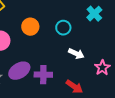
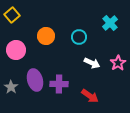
pink star: (102, 68) -> (118, 63), moved
purple ellipse: (19, 71) -> (35, 80), turned -75

